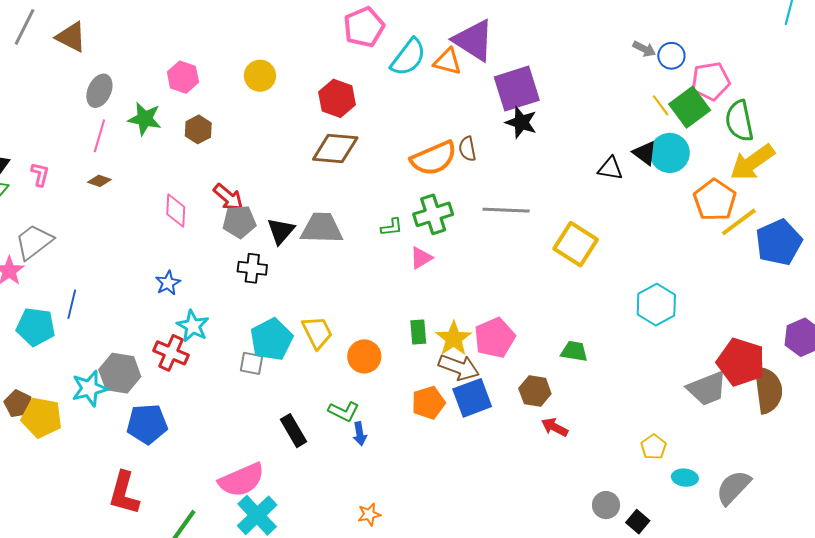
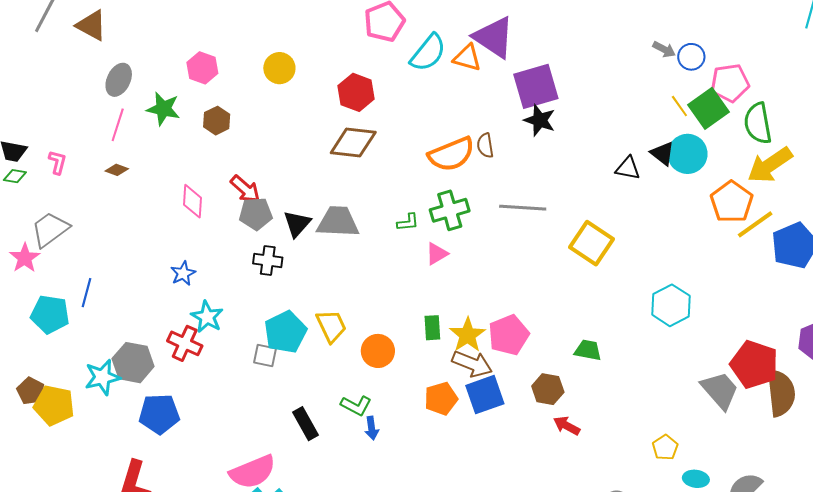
gray trapezoid: (707, 389) -> (720, 390), turned -111

